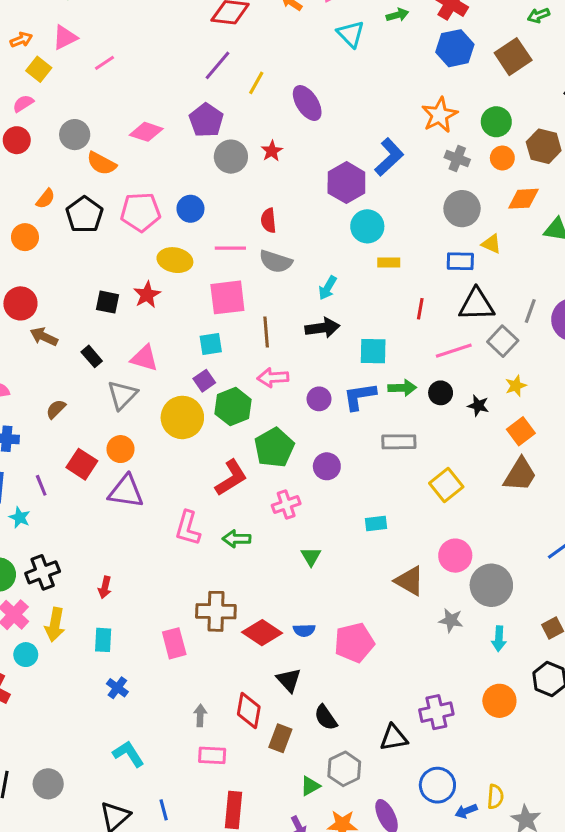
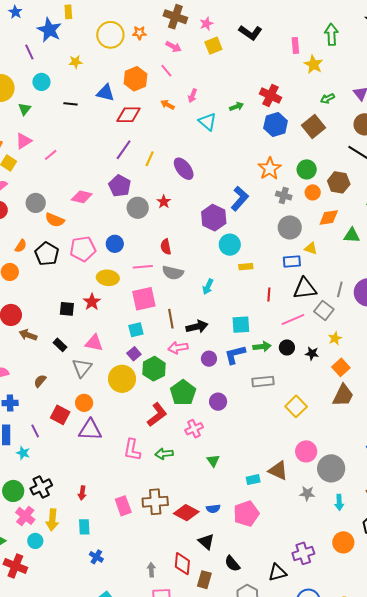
black arrow: (322, 328) -> (197, 327), moved
cyan rectangle: (376, 524) -> (253, 480), moved
pink rectangle: (174, 643) -> (123, 506), moved

